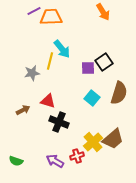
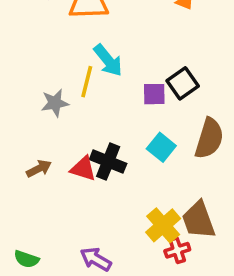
red triangle: (48, 101) -> (83, 169), moved
black cross: (59, 122) -> (108, 161), moved
brown trapezoid: (113, 139) -> (199, 220), turned 110
red cross: (77, 156) -> (177, 250), moved

